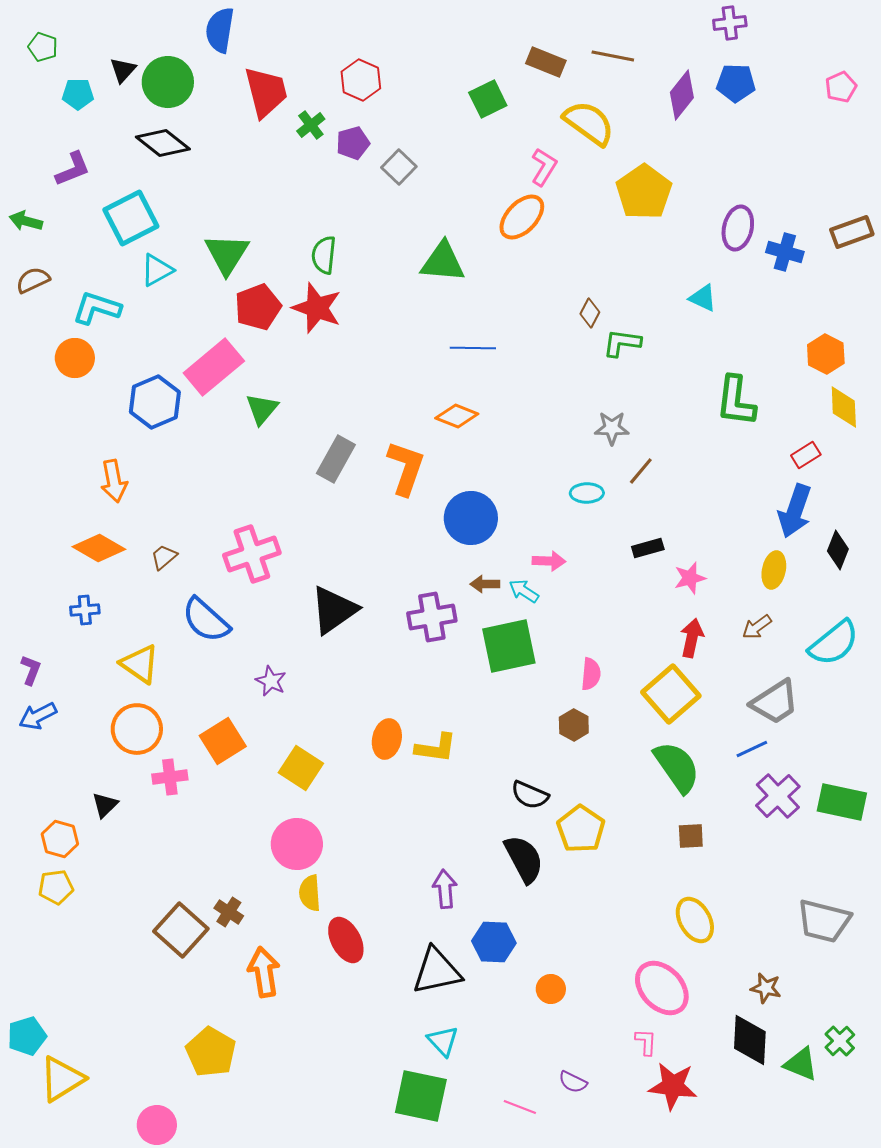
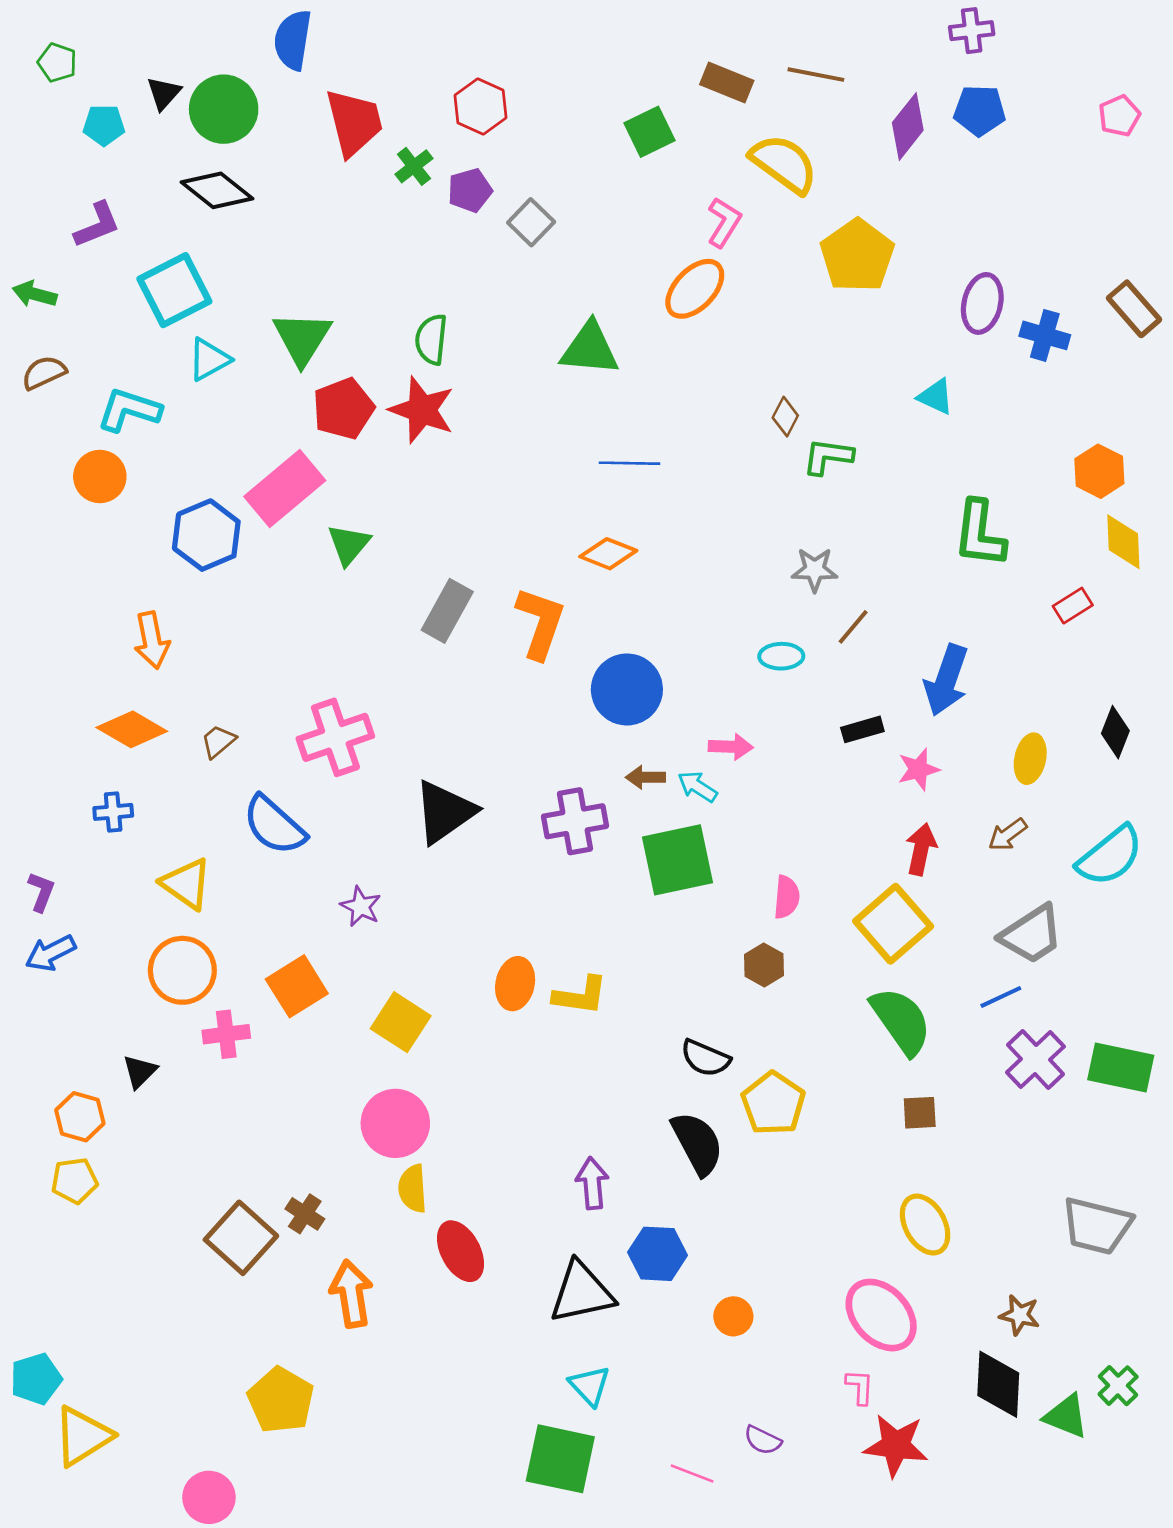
brown rectangle: (852, 232) -> (1134, 309), turned 69
blue arrow: (795, 511) -> (946, 680), moved

